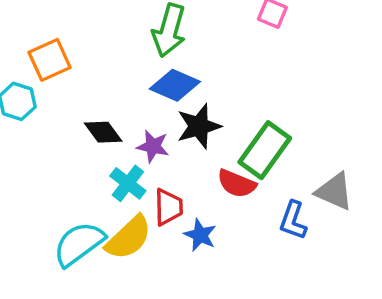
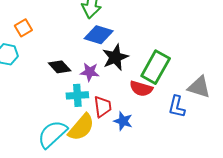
orange square: (50, 60) -> (23, 28), size x0.7
cyan cross: (128, 183) -> (77, 95), turned -35

